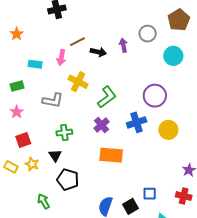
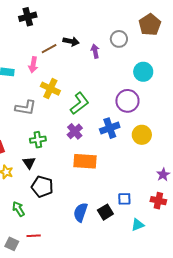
black arrow: (98, 52) -> (71, 41), moved
cyan circle: (173, 56) -> (143, 72), moved

